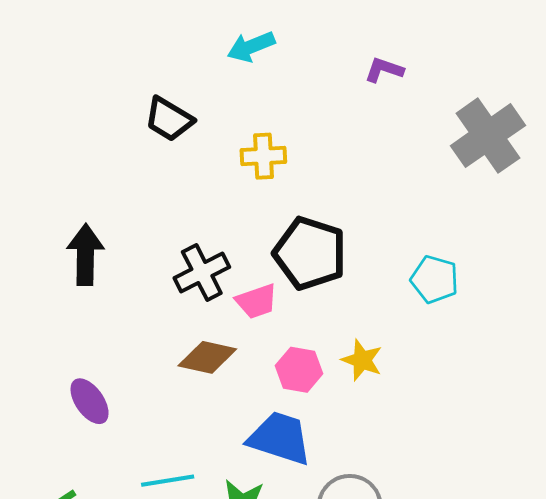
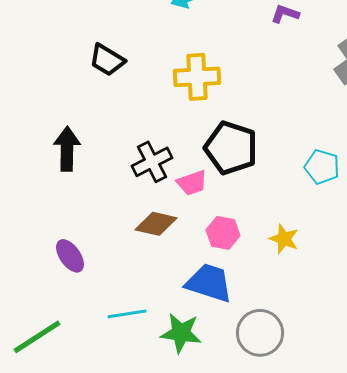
black trapezoid: (169, 119) -> (107, 60), moved
yellow cross: (263, 156) -> (197, 77), size x1.4
yellow star: (362, 360) -> (284, 239), moved

